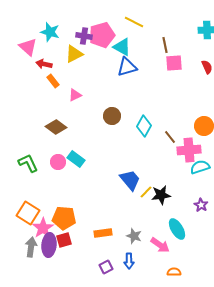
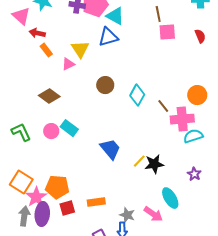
yellow triangle: (74, 54) -> (80, 49), moved, turned -36
blue triangle: (127, 67) -> (108, 37), moved
blue trapezoid: (130, 180) -> (110, 149), moved
gray star: (134, 236) -> (127, 215), moved
red square: (64, 240) -> (67, 208), moved

